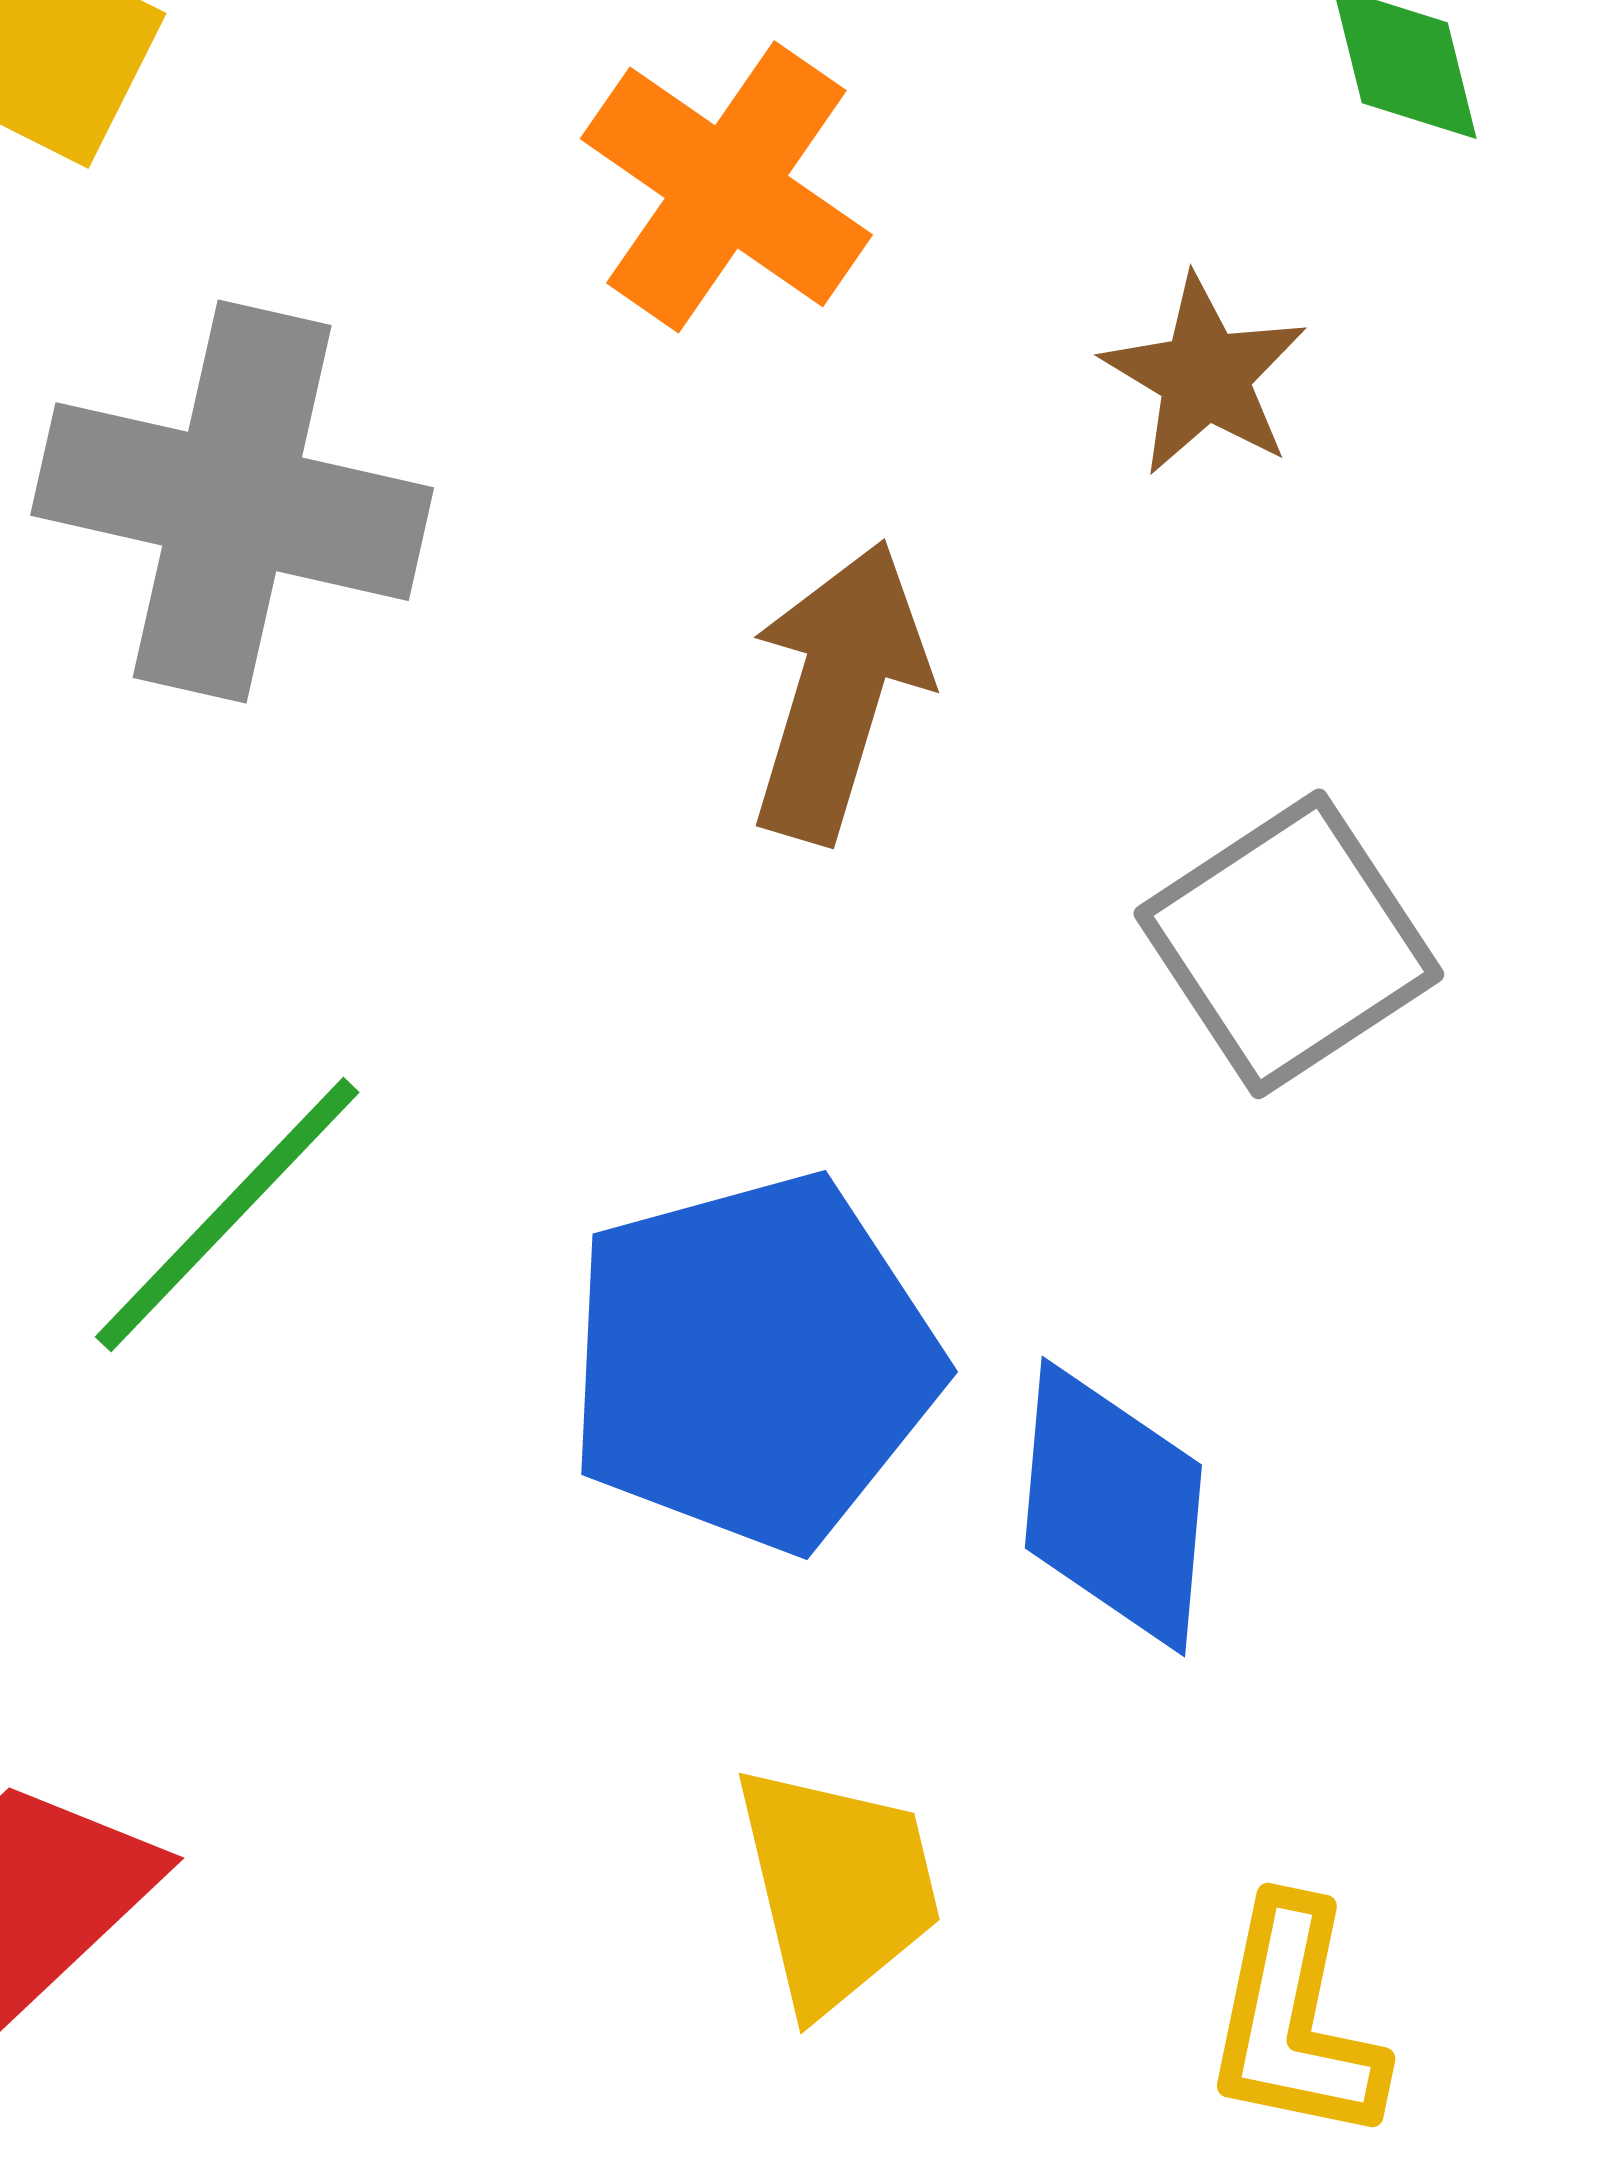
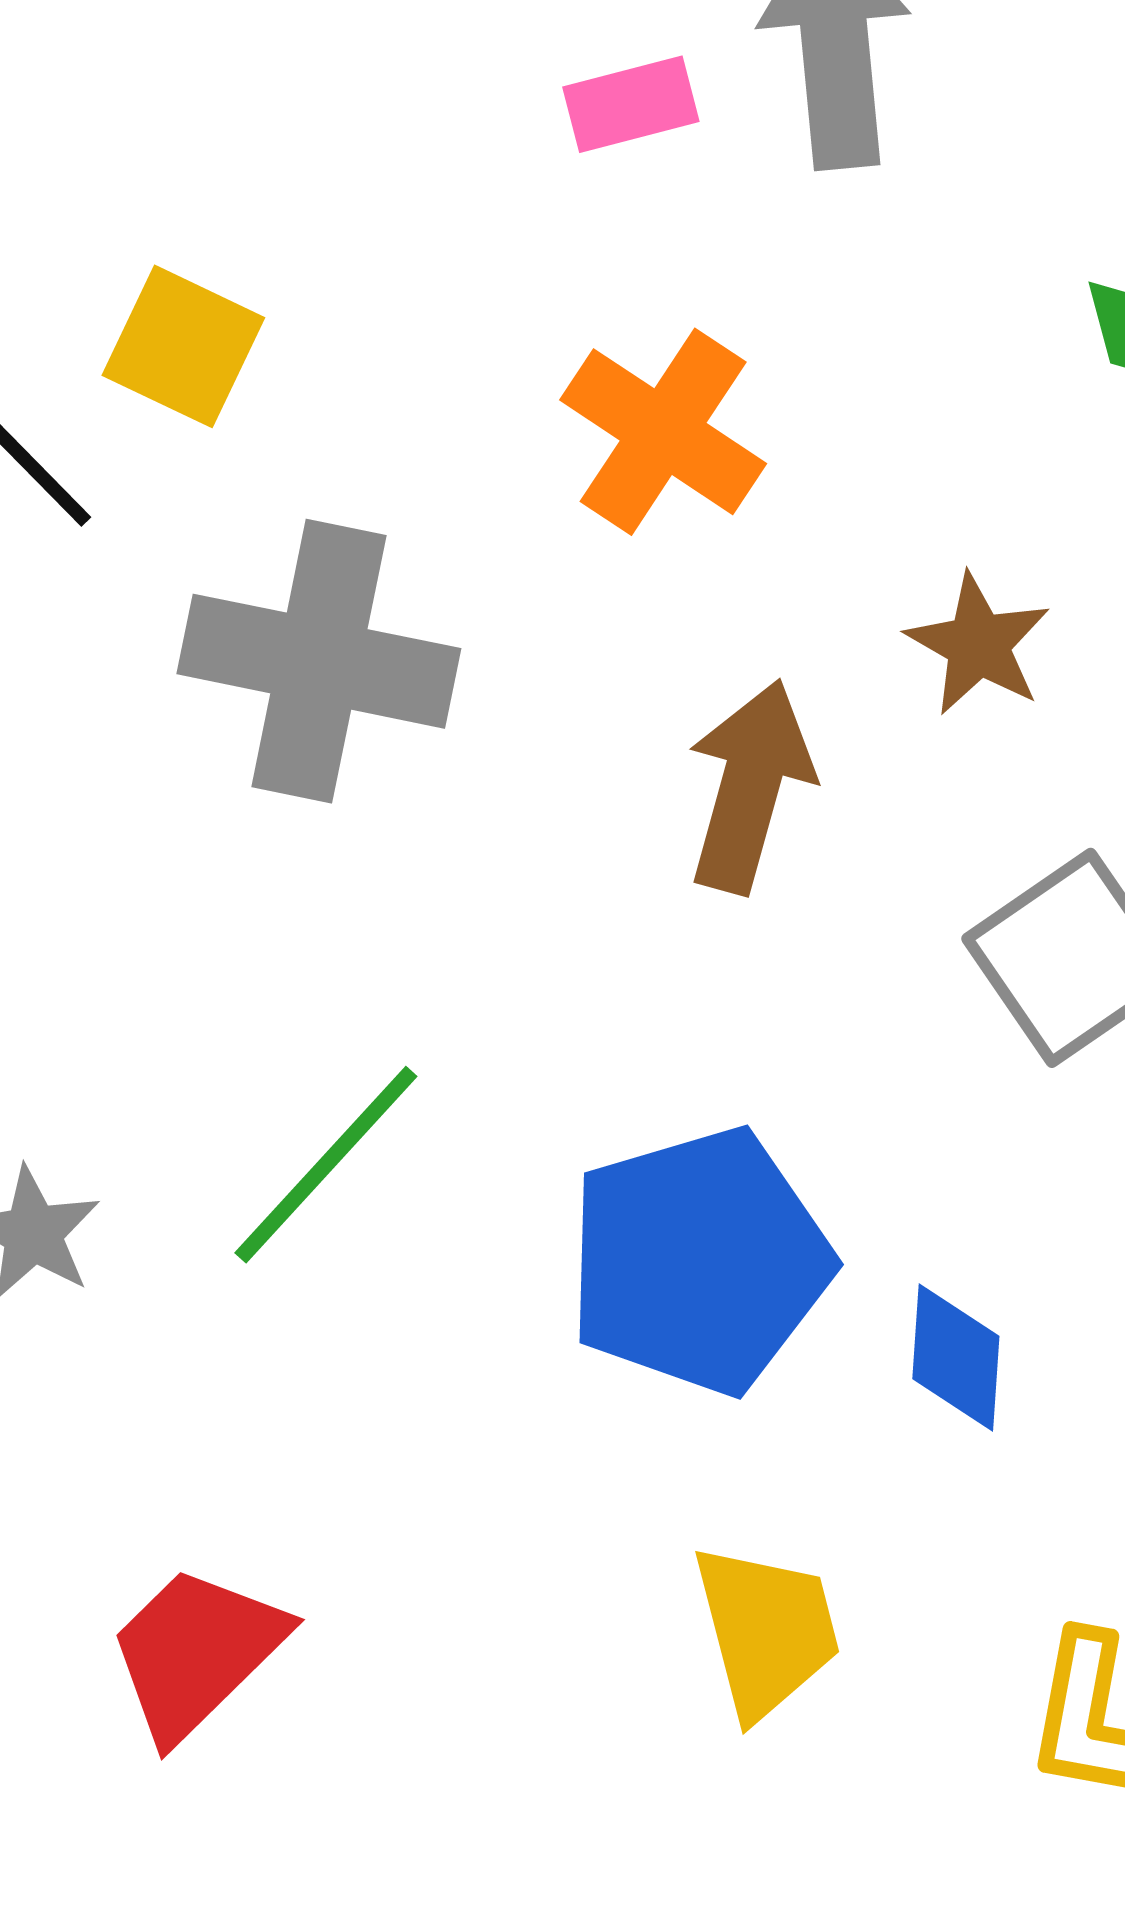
brown star: (1205, 376) -> (978, 644), moved
blue diamond: (1113, 1506) -> (956, 1358), size x0.7

